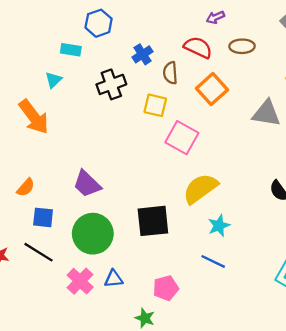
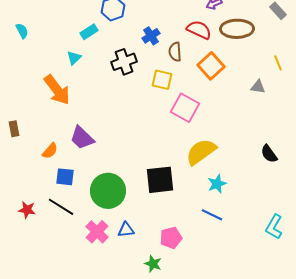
brown ellipse: (242, 46) -> (237, 29), size x1.5
cyan rectangle: (71, 50) -> (89, 32), turned -42
gray triangle: (266, 113) -> (258, 87), size x0.6
purple trapezoid: (87, 184) -> (82, 138), moved

